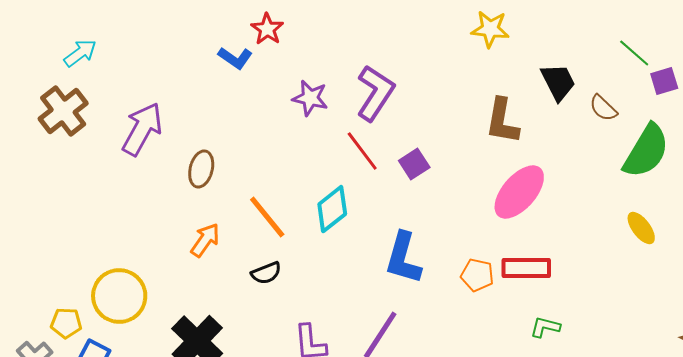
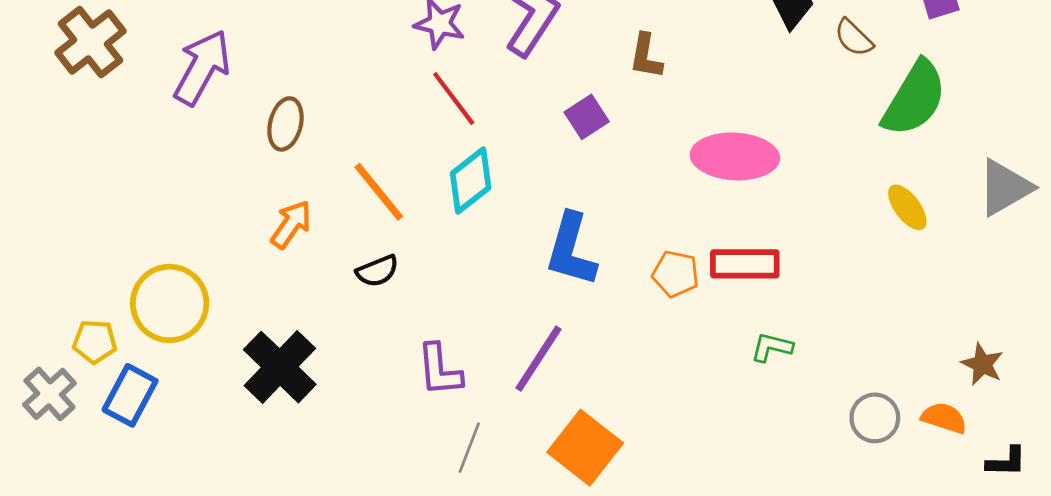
brown L-shape: (502, 121) -> (646, 56), moved, size x0.7
red line: (362, 151) -> (454, 99), moved
pink ellipse: (519, 192) -> (735, 156), turned 52

